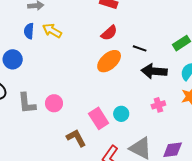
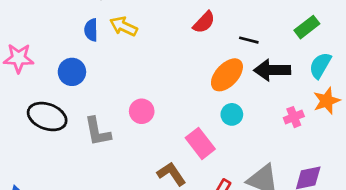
orange ellipse: (109, 61) -> (227, 75), moved
pink circle: (54, 103) -> (142, 111), moved
pink cross: (158, 105) -> (294, 117), moved
cyan circle: (121, 114) -> (232, 114), moved

